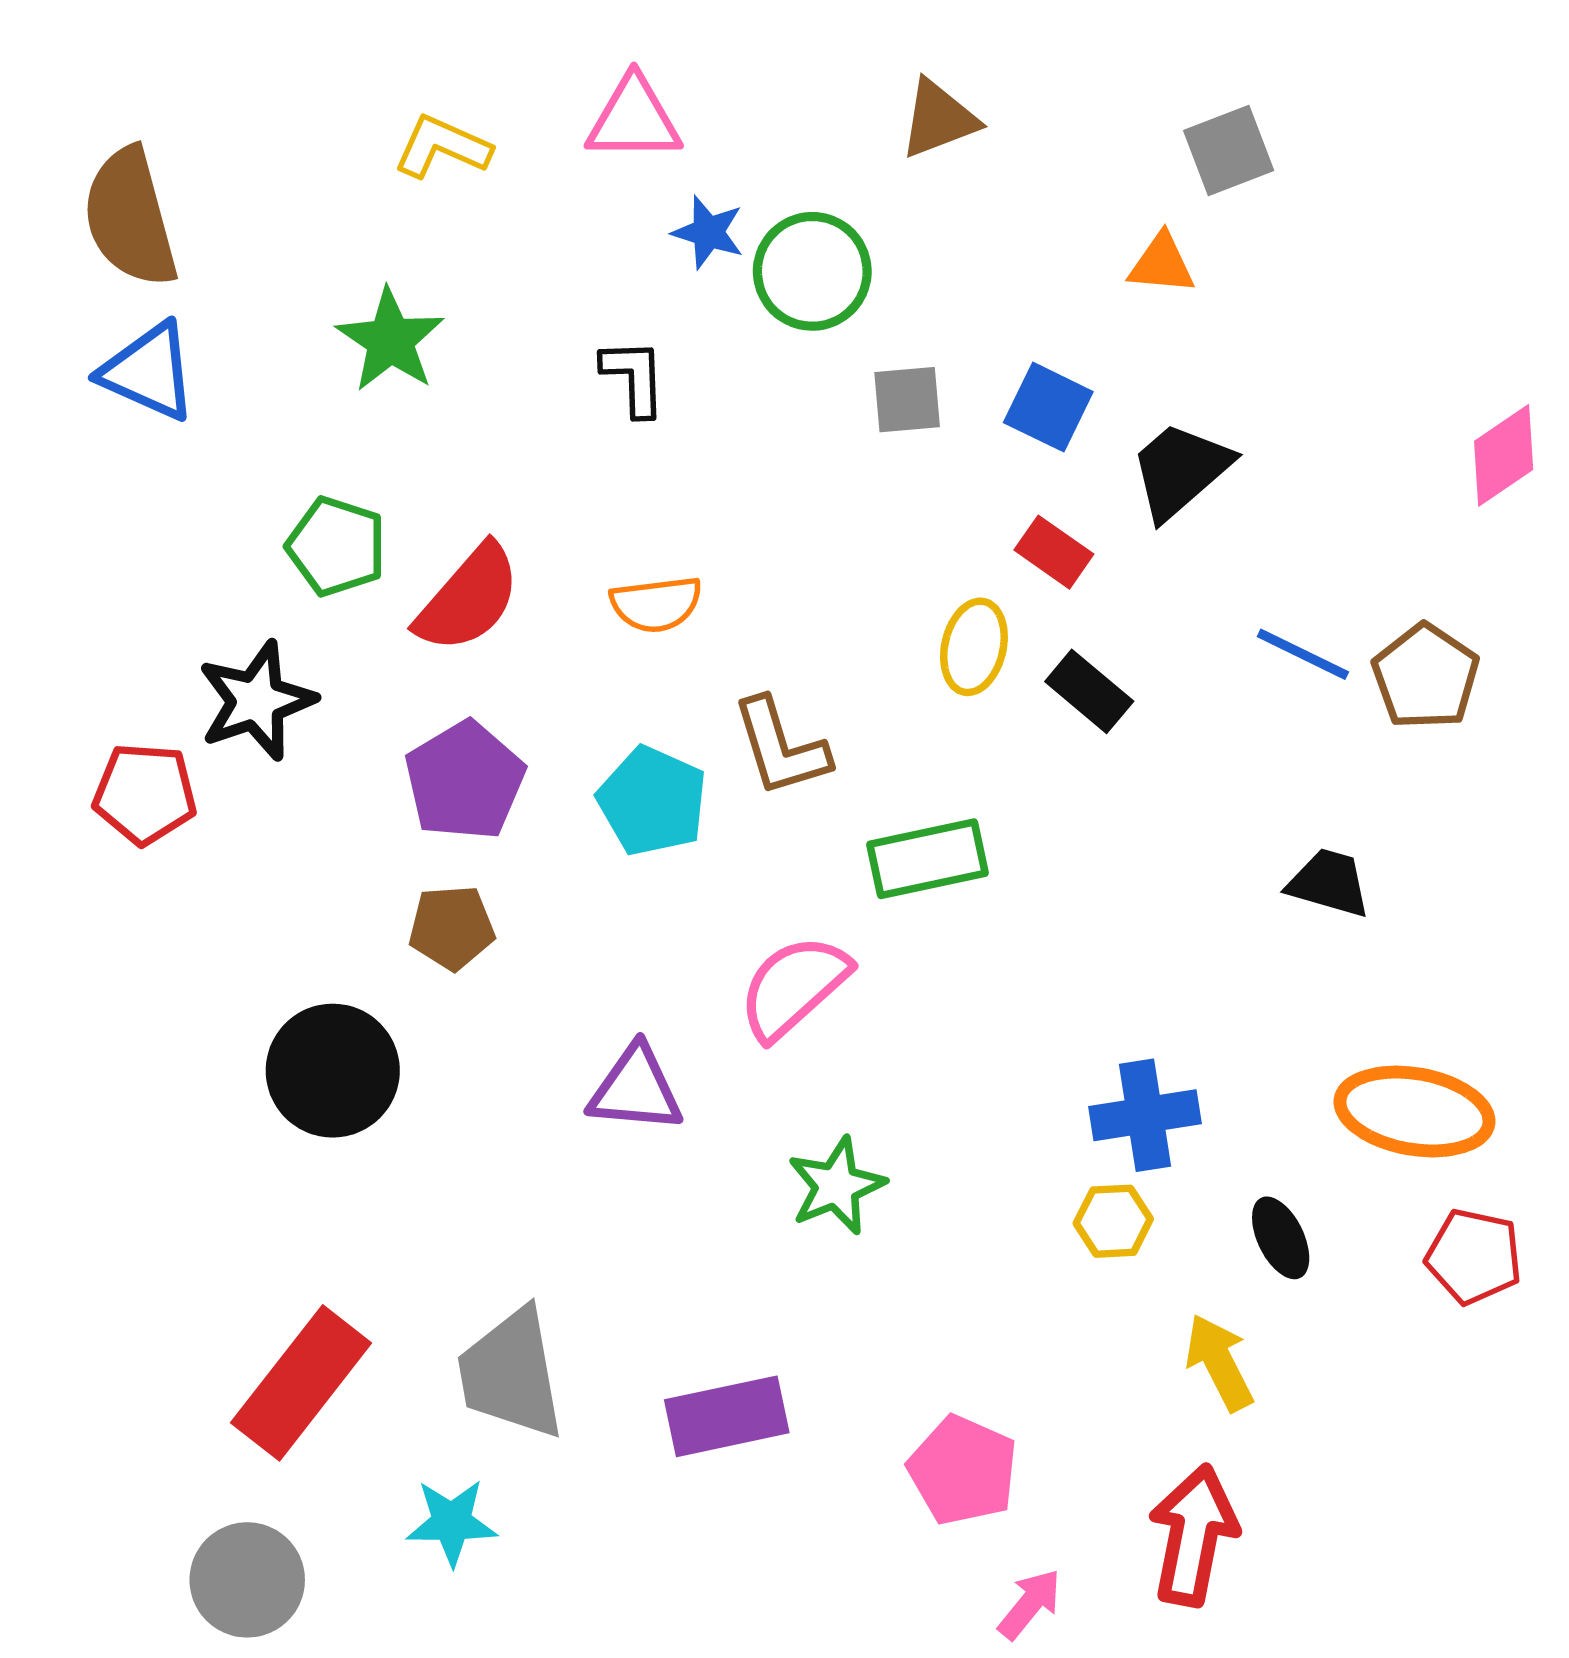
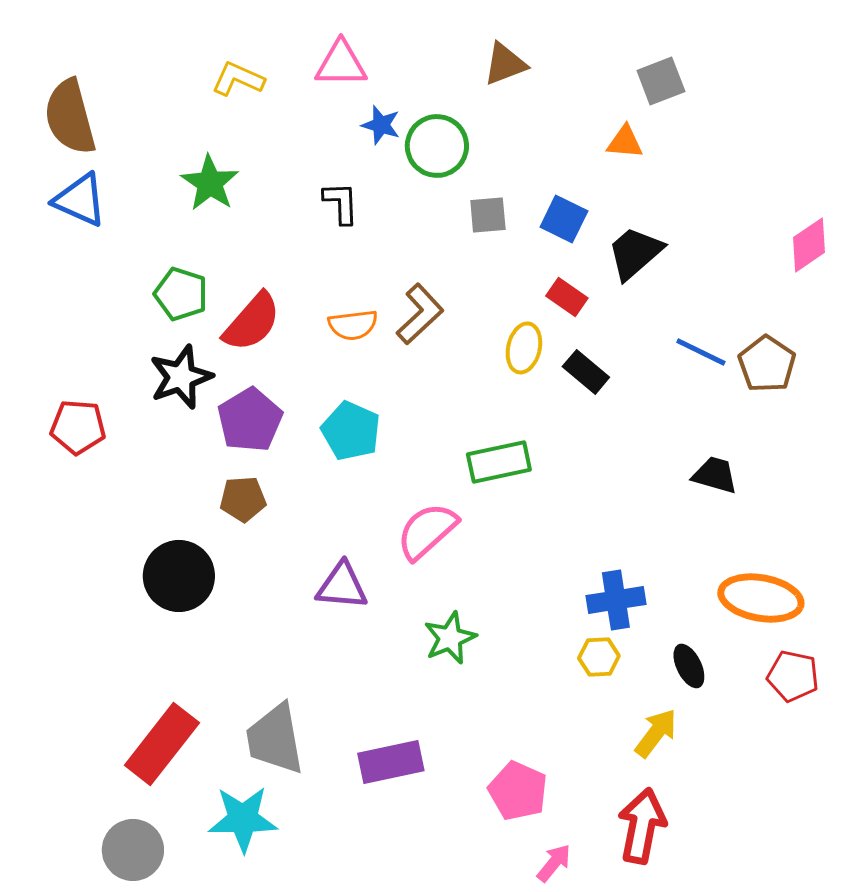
black star: (256, 701) -> (181, 377), moved
brown L-shape: (781, 747) -> (420, 314), moved, turned -116
yellow arrow: (1219, 1362) -> (656, 733), turned 64
cyan star: (452, 1522) -> (243, 819), size x1.4

